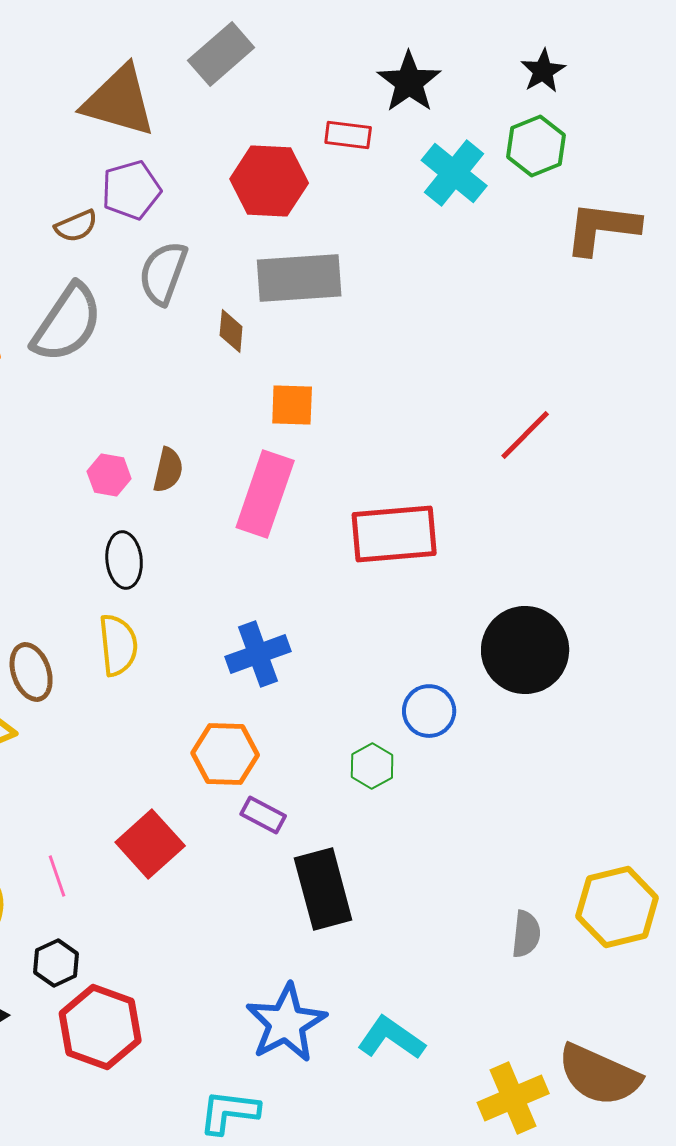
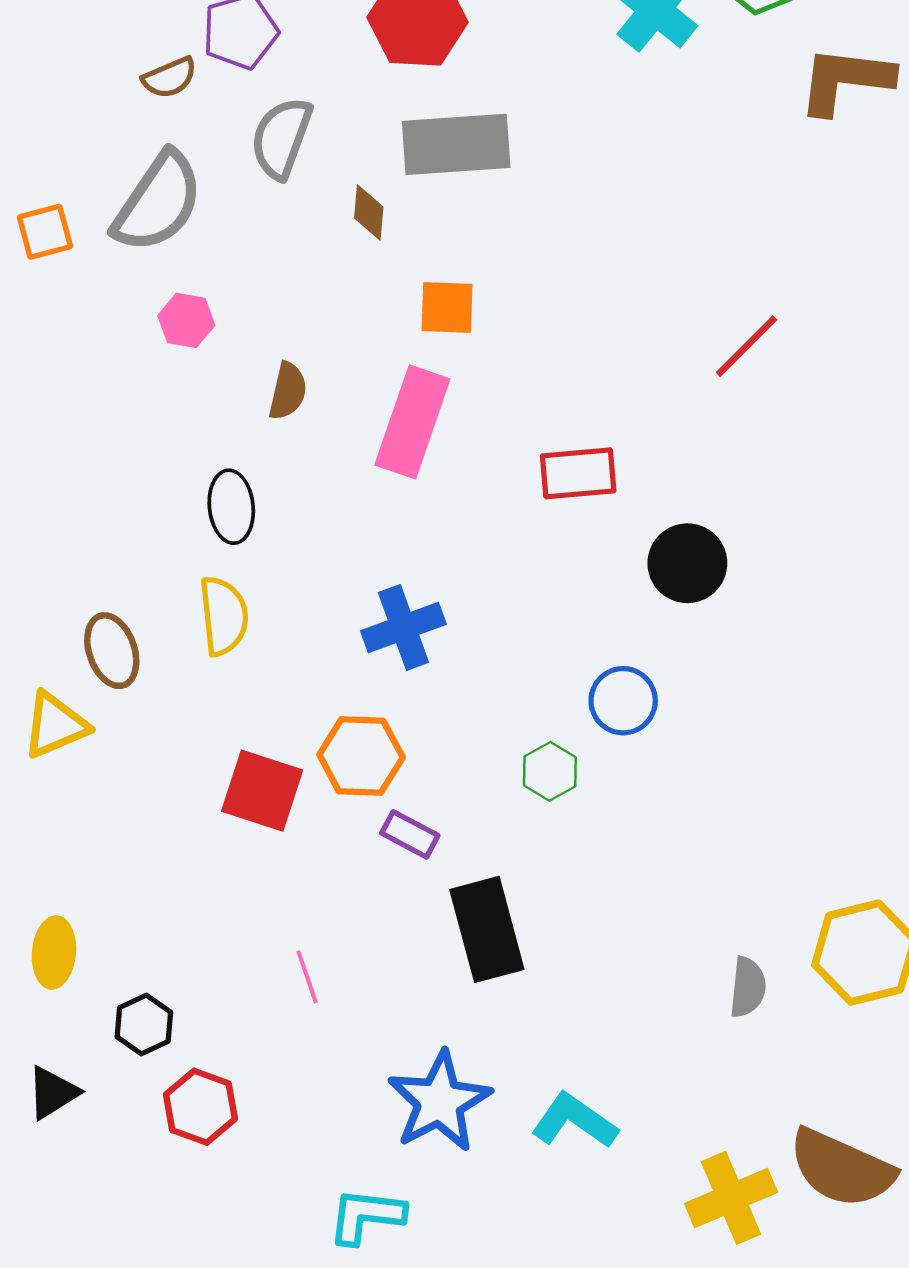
pink hexagon: (109, 475) -> (186, 320), moved
red rectangle: (394, 534) -> (578, 473), size x0.7
black circle: (525, 650) -> (687, 563), moved, size x0.7
red square: (150, 844) -> (262, 791), moved, turned -30
pink line: (57, 876) -> (307, 977), moved
red hexagon: (100, 1027) -> (200, 1107), size x0.7

